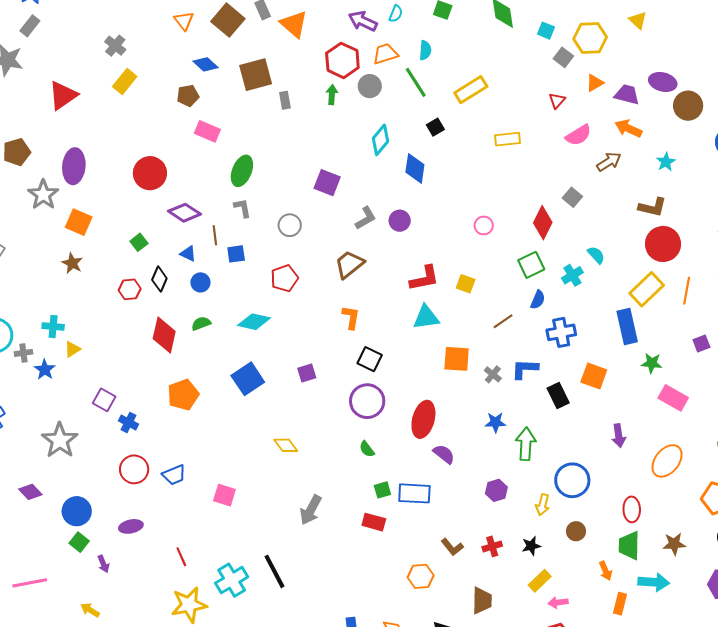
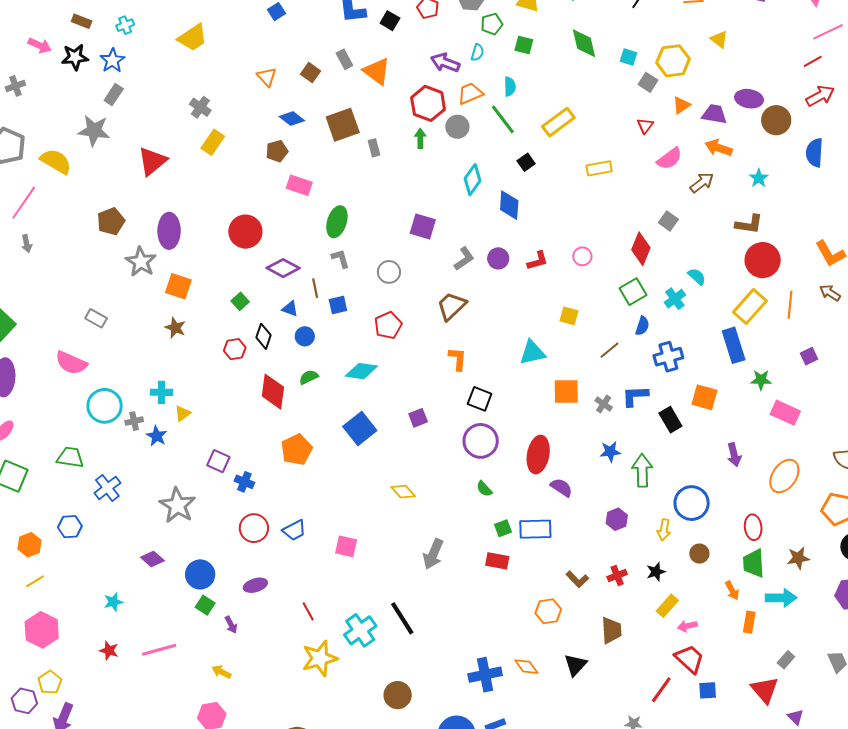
brown square: (228, 20) -> (311, 73), size x0.6
red L-shape: (424, 278) -> (538, 261), moved, size x0.7

